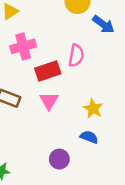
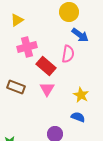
blue arrow: (103, 24) -> (80, 35), moved
red rectangle: (48, 71) -> (46, 66), turned 60

